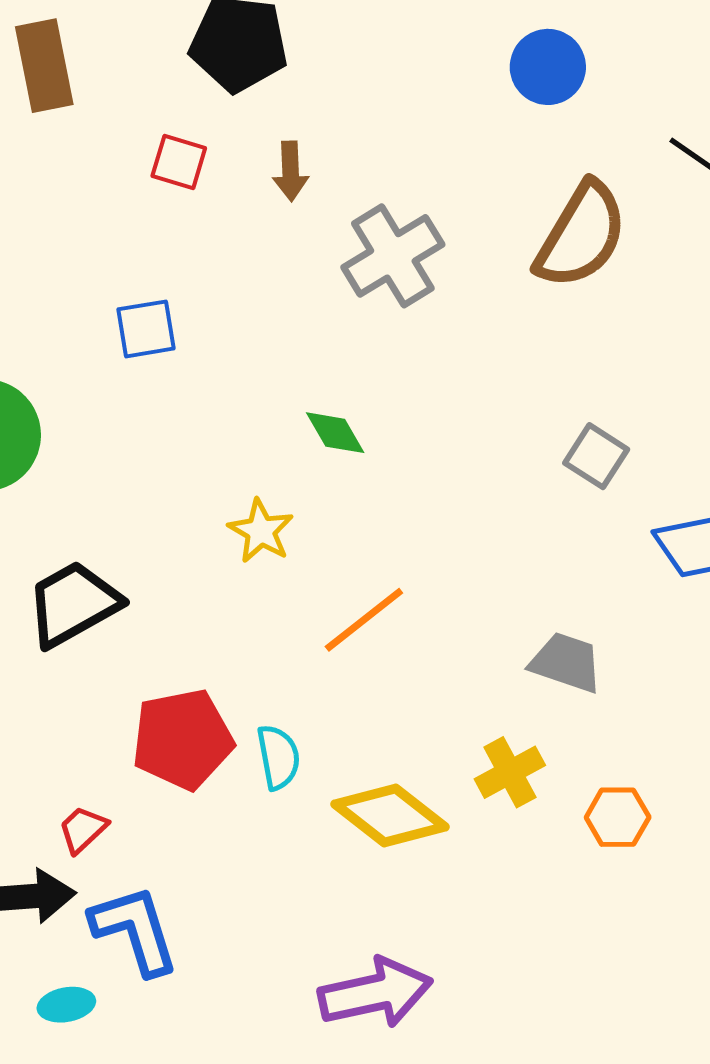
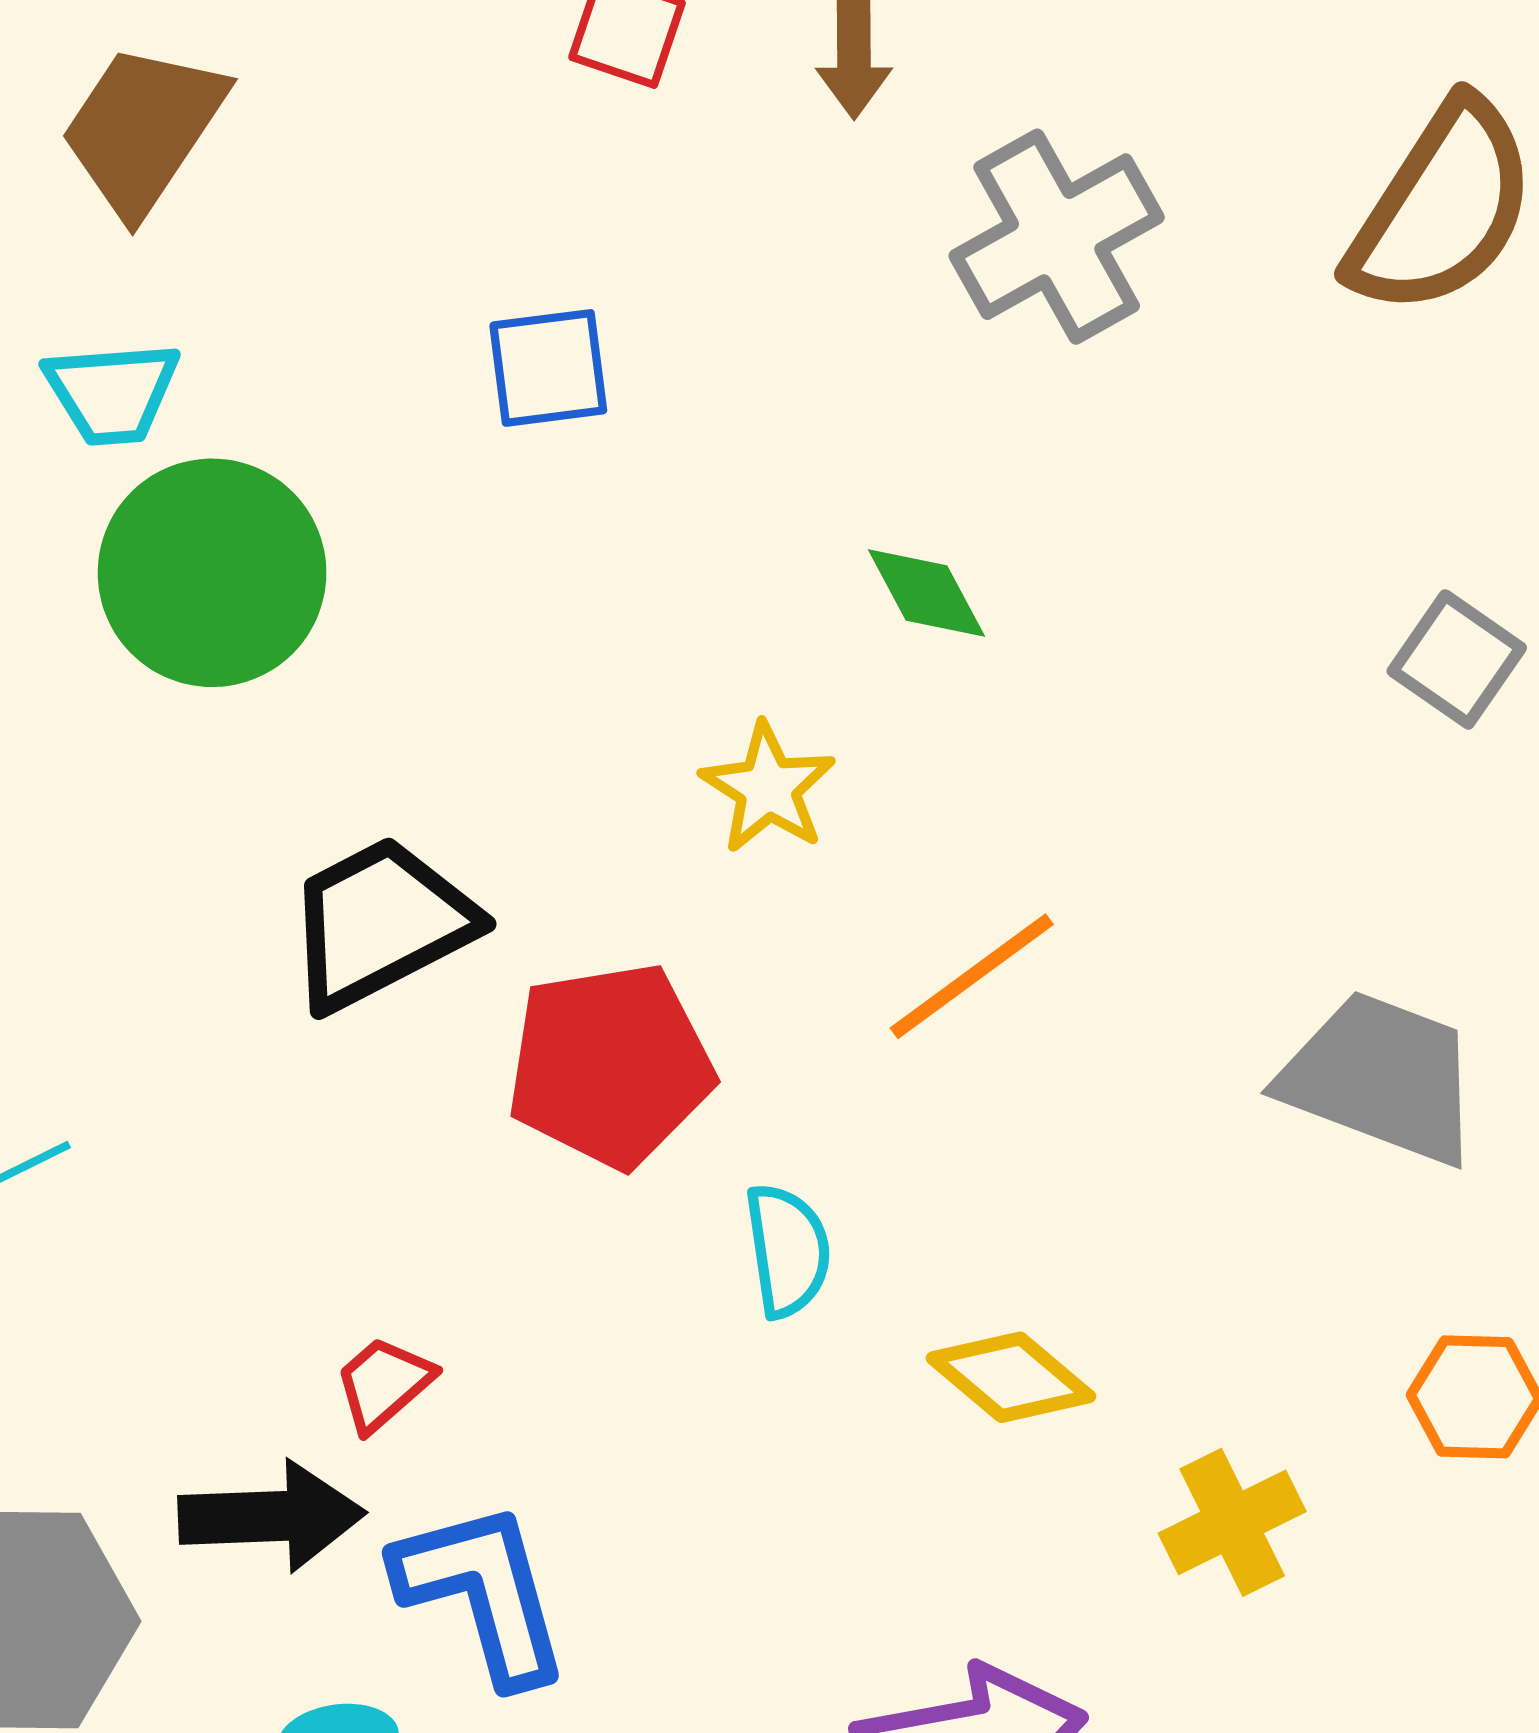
gray trapezoid: (566, 662) -> (1381, 1078), size x1.4
red pentagon: (183, 739) -> (610, 1065), moved
yellow cross: (510, 772) -> (1232, 1522), moved
yellow diamond: (390, 816) -> (1011, 1377), size x0.7

